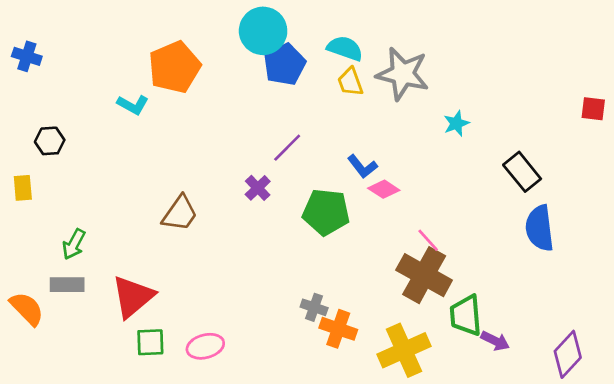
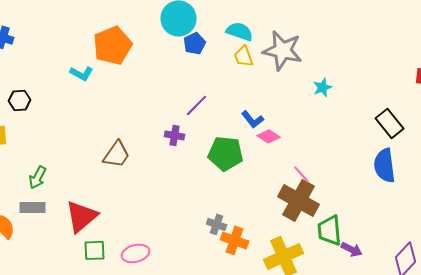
blue pentagon: (285, 64) -> (195, 43), size x0.7
black rectangle: (522, 172) -> (390, 123), moved
purple cross: (258, 188) -> (175, 135), turned -36

